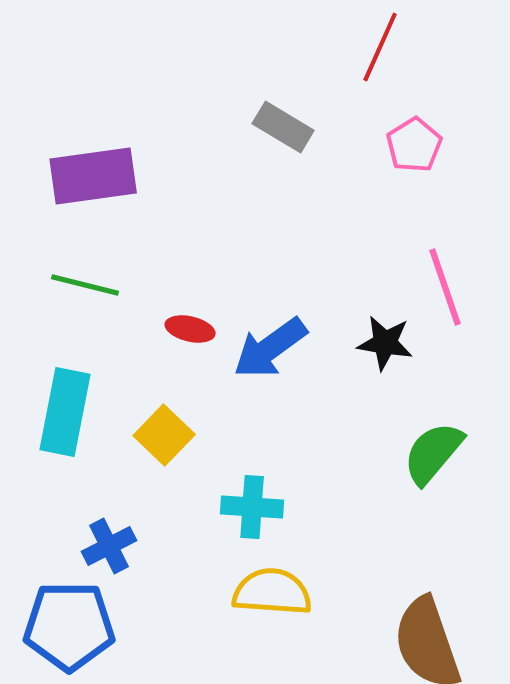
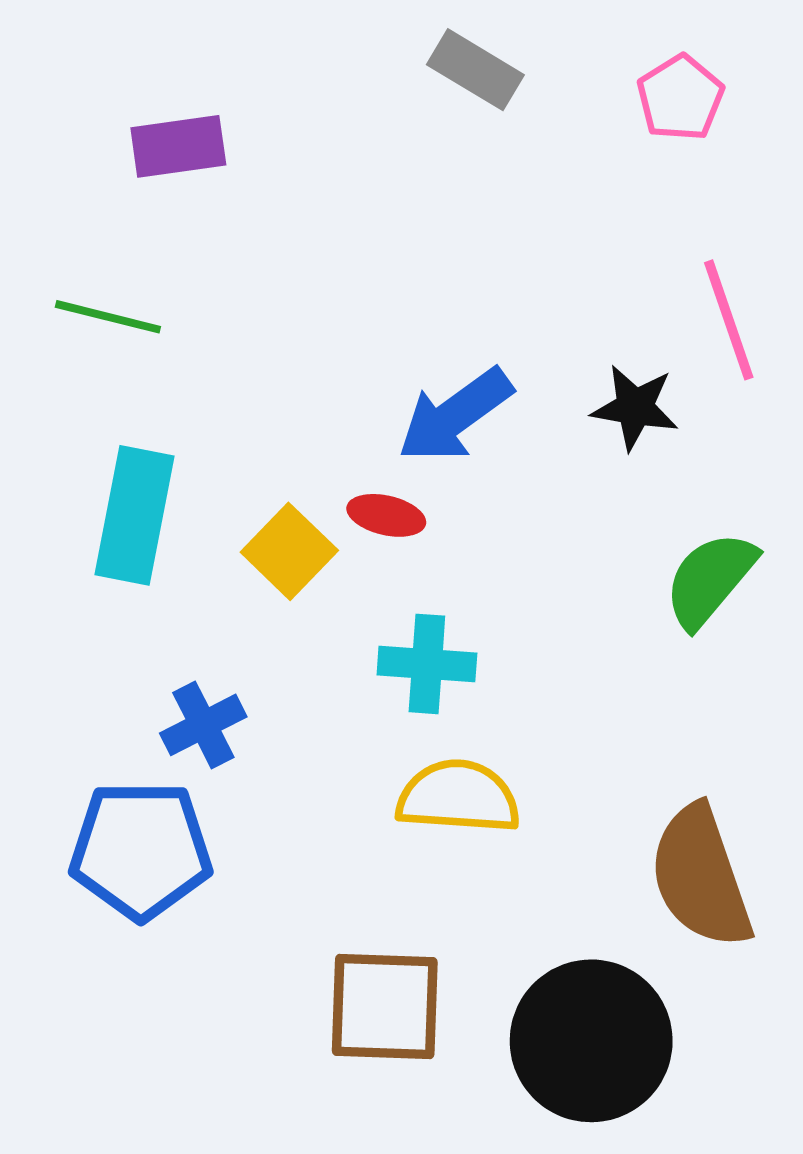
purple rectangle: (93, 176) -> (178, 146), size x0.7
green line: (85, 285) -> (108, 317), moved
red ellipse: (190, 329) -> (386, 515), moved

